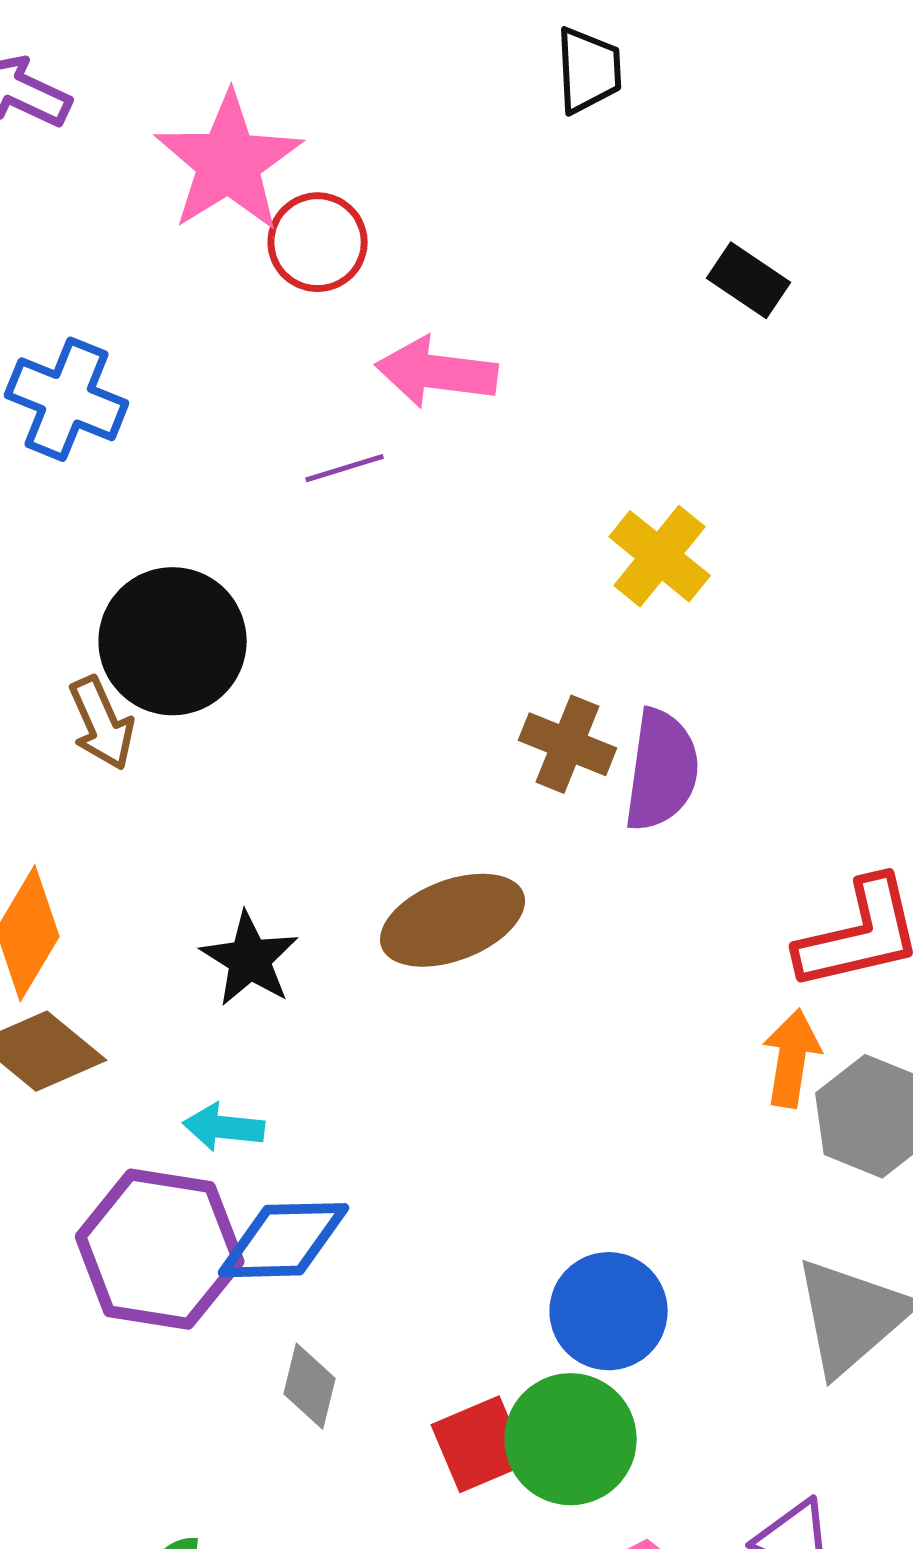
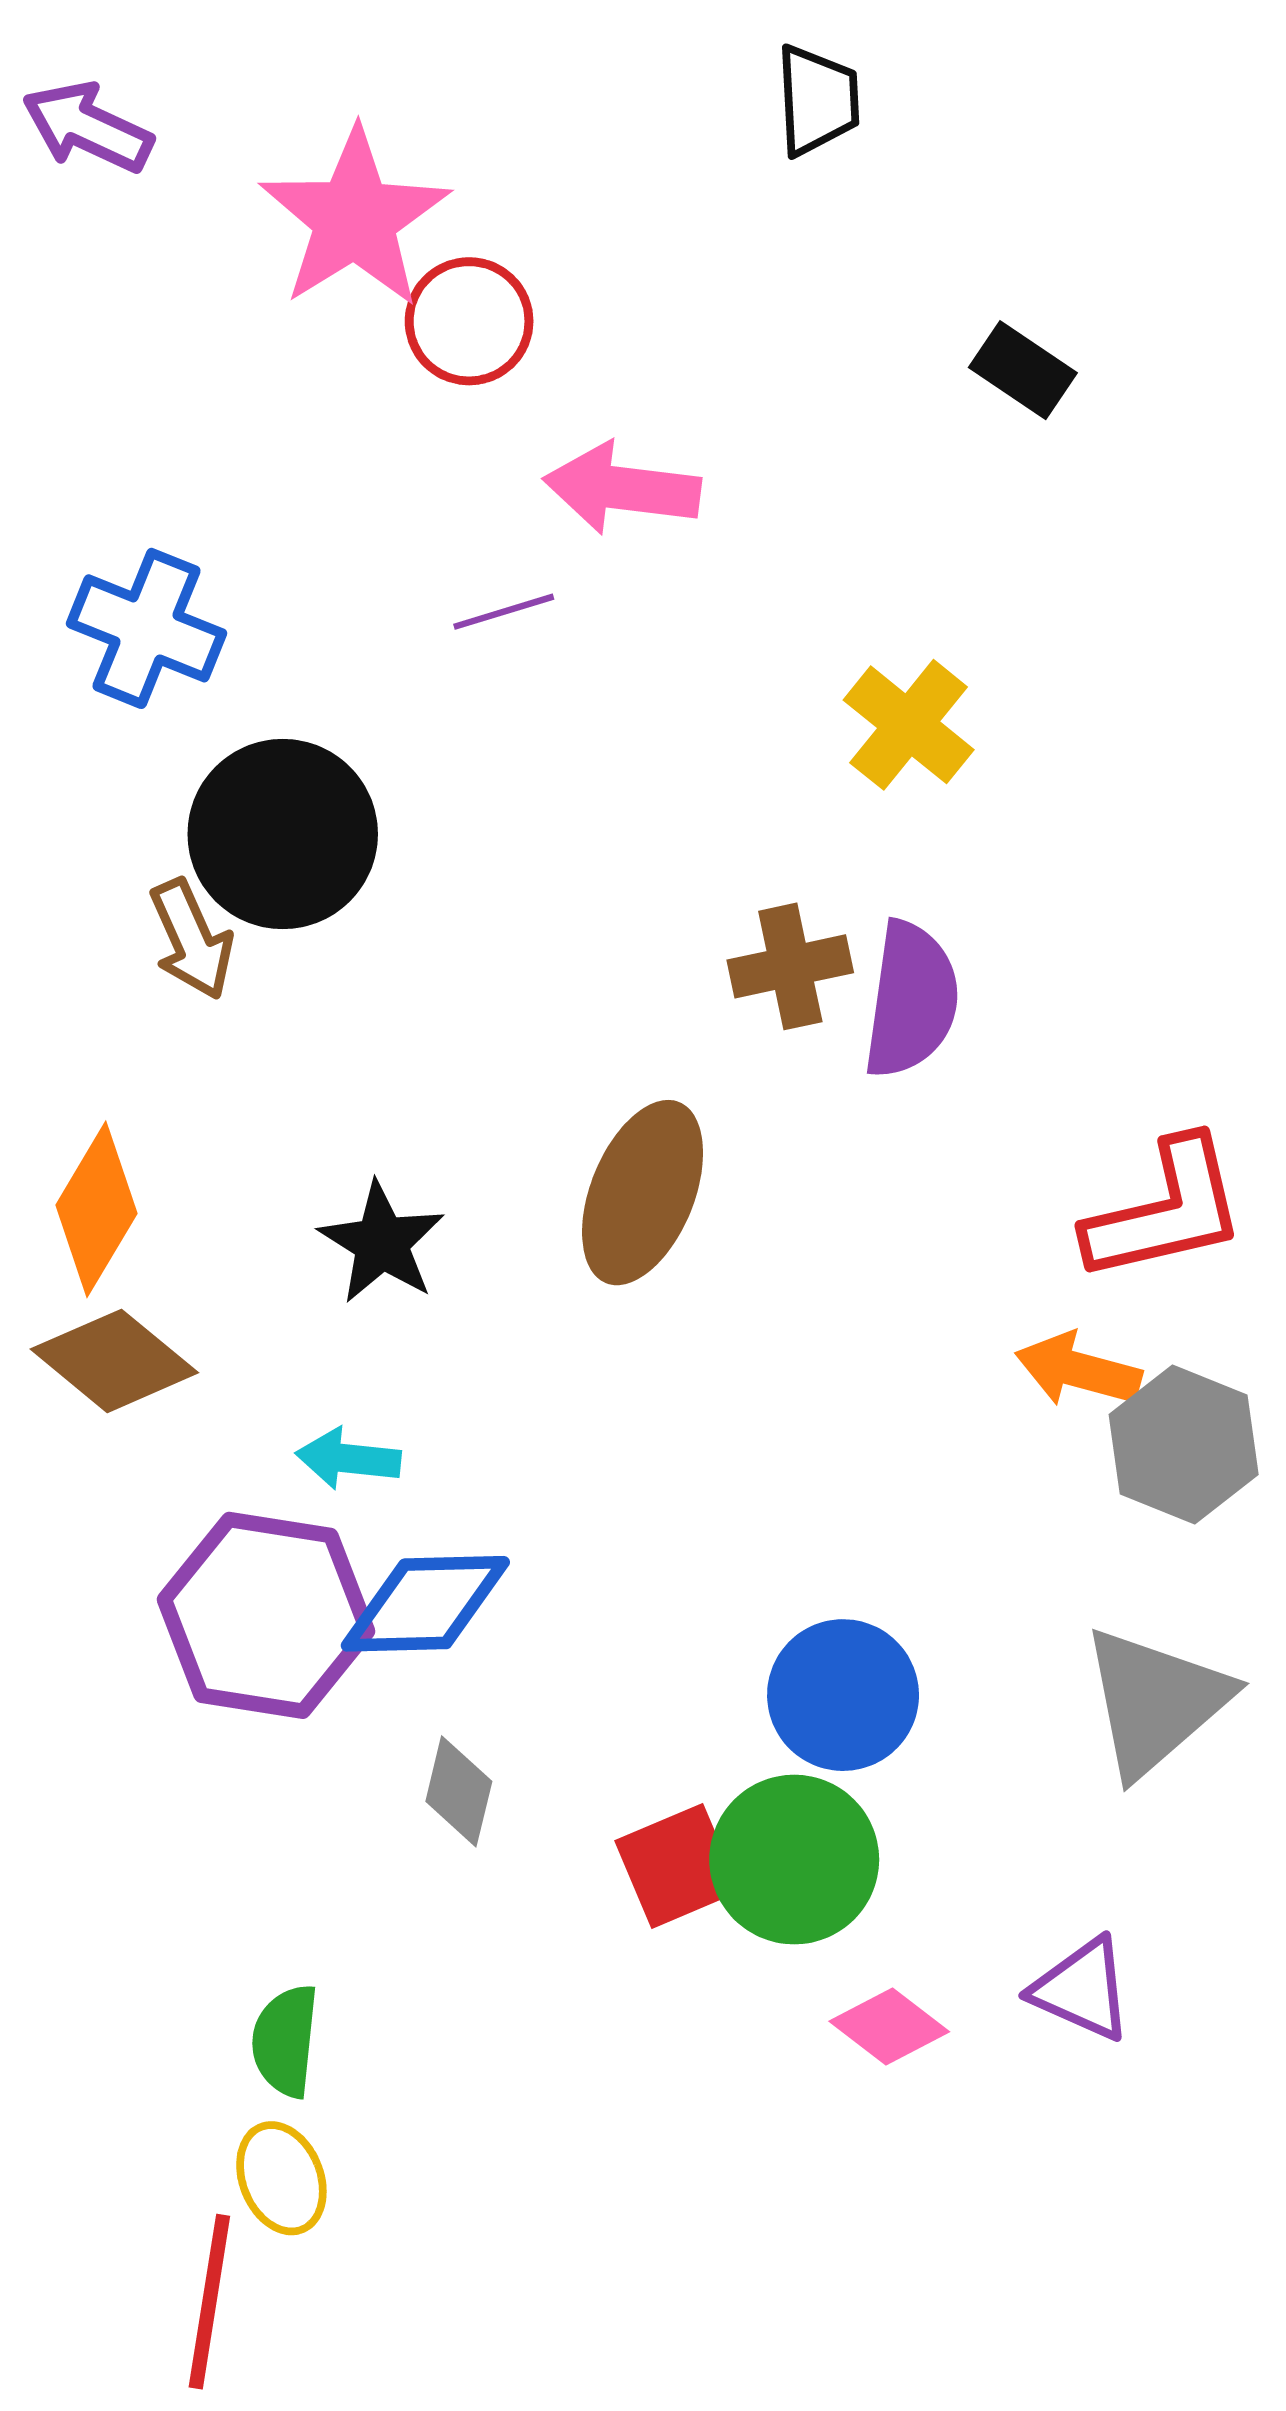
blue cross: (67, 399) -> (147, 628), moved
brown cross: (568, 744) -> (790, 966), turned -34
brown ellipse: (453, 920) -> (643, 1193), turned -47
orange arrow: (792, 1058) -> (1078, 1370), turned -84

